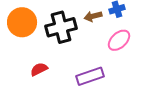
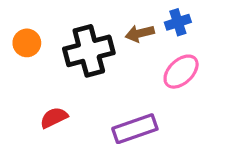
orange circle: (22, 22) -> (27, 43), size x0.6

